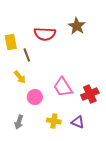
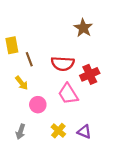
red semicircle: (45, 34) -> (63, 64), moved
red cross: (90, 94) -> (90, 74), moved
yellow cross: (54, 121) -> (58, 131), turned 32

